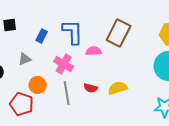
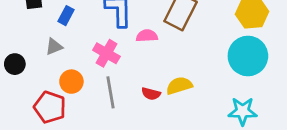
blue rectangle: (42, 36) -> (66, 16), moved
red semicircle: (91, 88) -> (151, 94), moved

